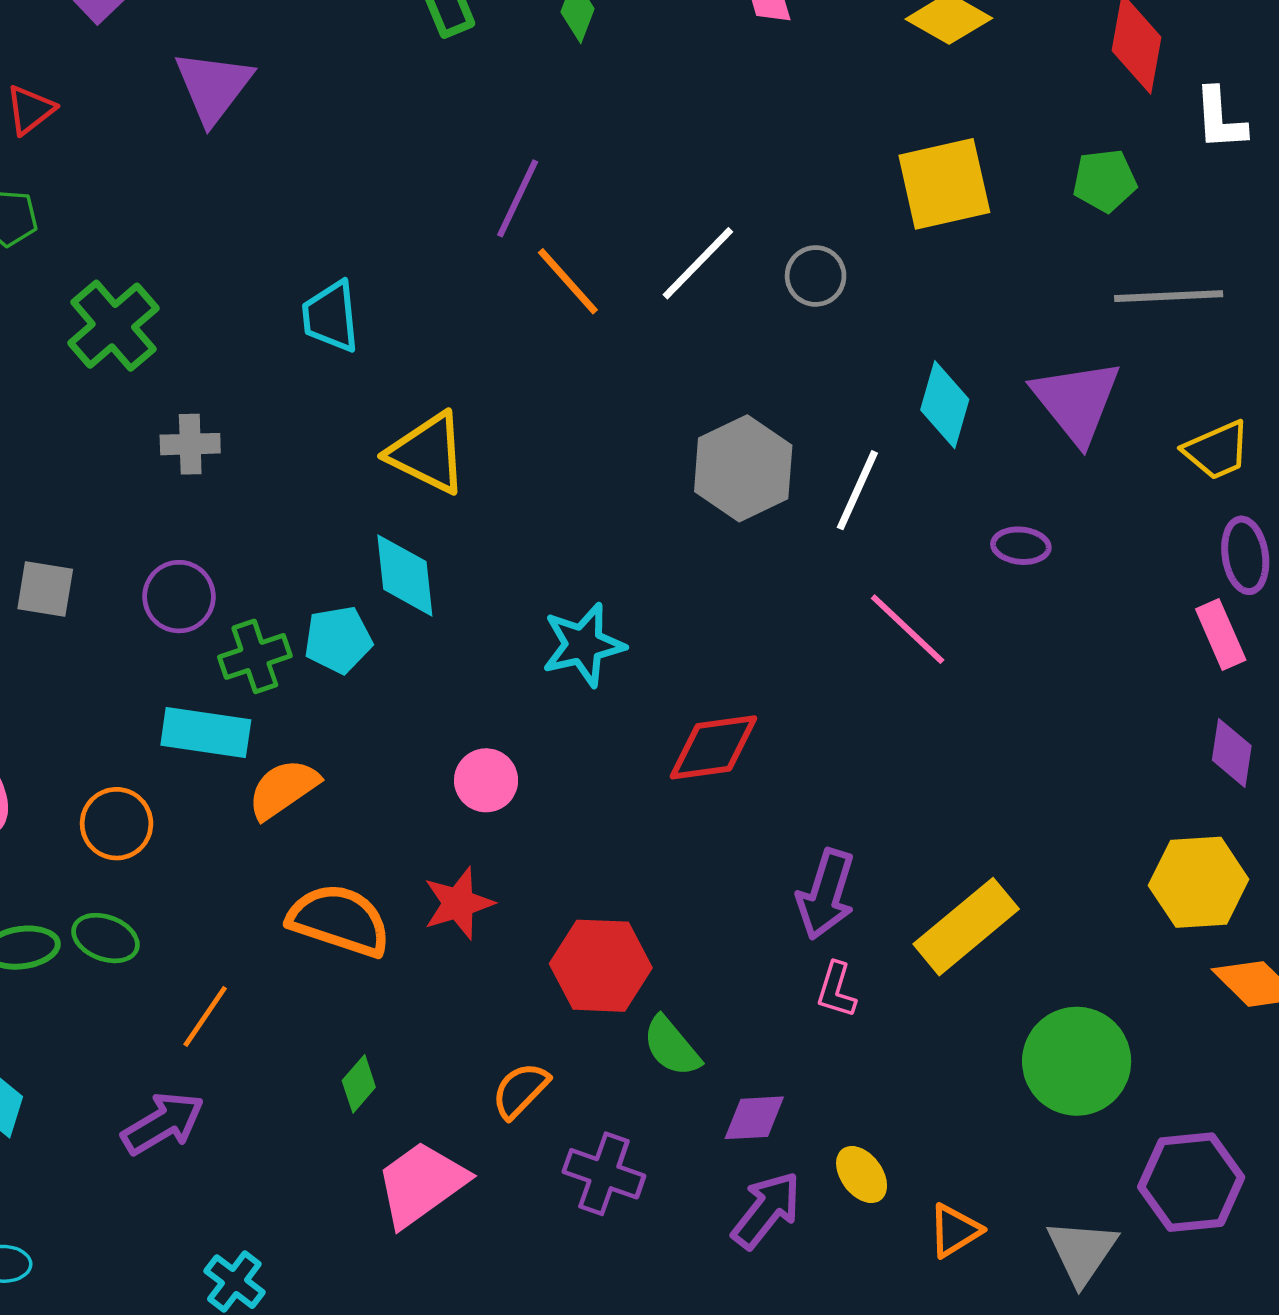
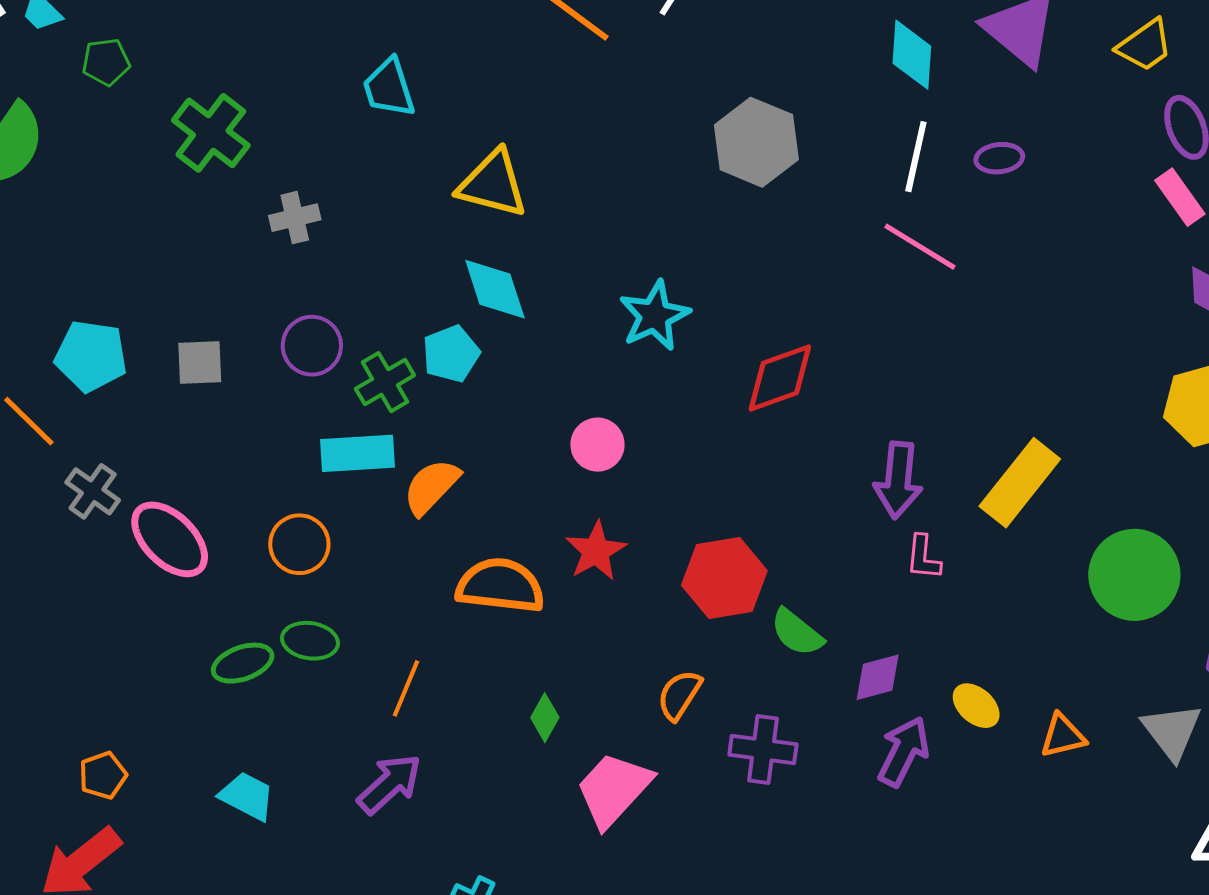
white line: (857, 490) -> (916, 157), moved
orange triangle: (955, 1231) -> (1063, 736), turned 30

